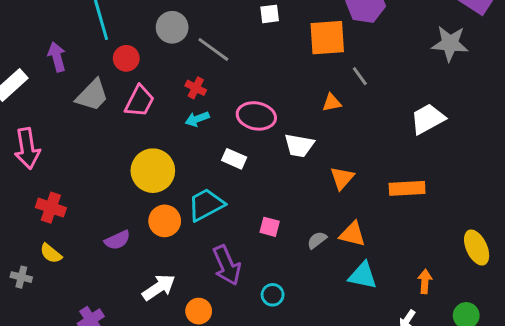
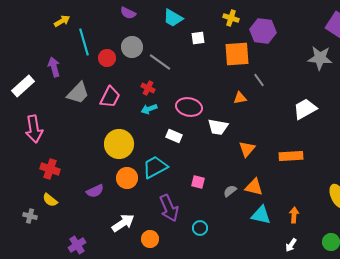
red circle: (126, 58) -> (107, 58), moved
orange arrow: (425, 281) -> (294, 215), moved

